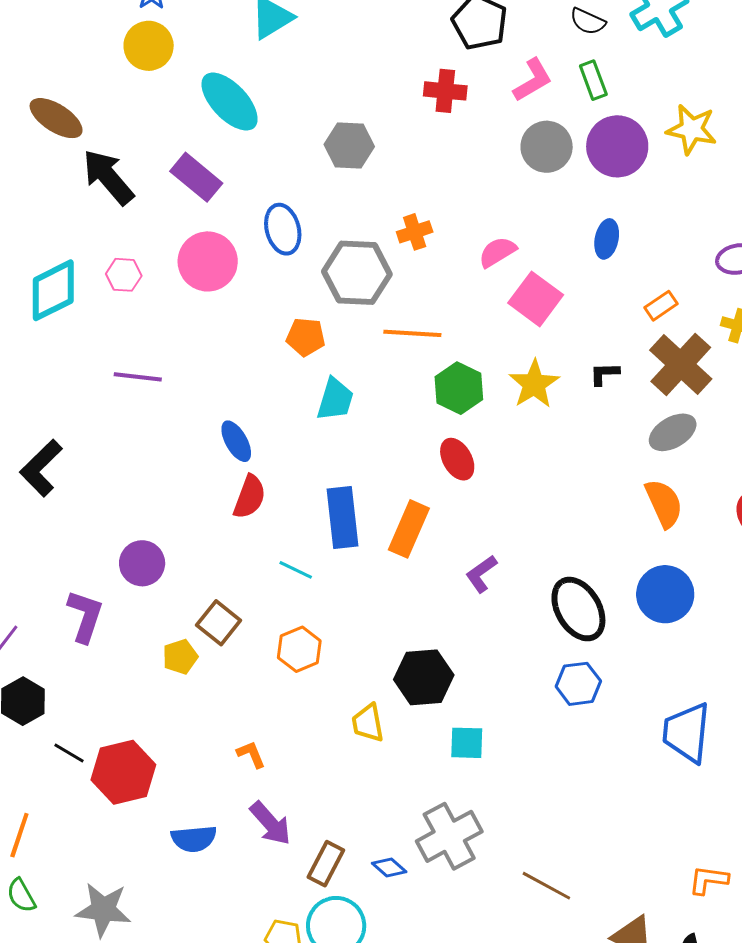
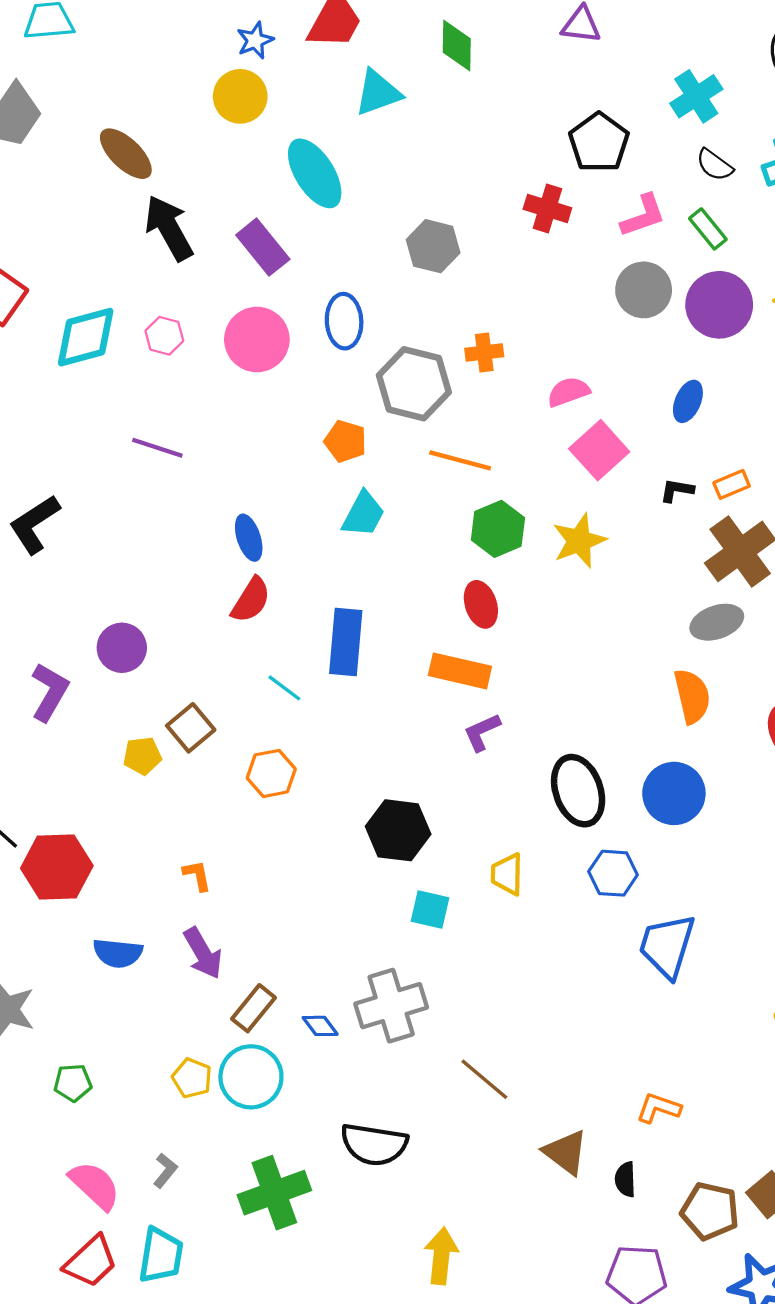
green rectangle: (593, 80) -> (708, 229), turned -30
black L-shape: (604, 374) -> (677, 490), moved
orange rectangle: (409, 529) -> (460, 671), moved, turned 68
blue hexagon: (578, 684) -> (613, 873), moved
yellow trapezoid: (368, 723) -> (507, 874), moved

